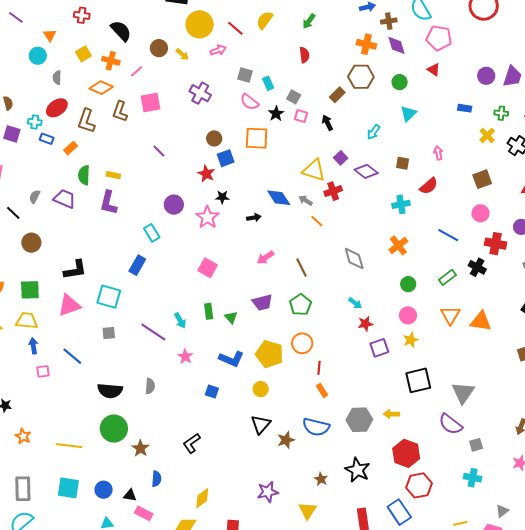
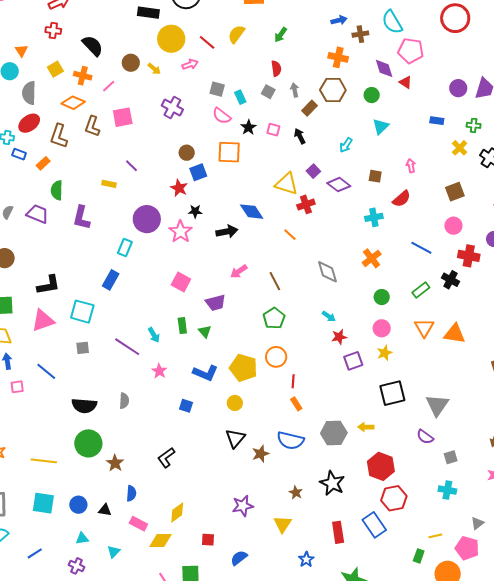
purple diamond: (397, 45) -> (384, 68), moved
gray semicircle: (57, 78) -> (29, 93), size x1.6
gray square: (294, 97) -> (268, 92), moved
yellow rectangle: (113, 175) -> (109, 184), moved
gray arrow: (306, 200) -> (295, 90), moved, turned 48
purple circle: (174, 205) -> (147, 219), size x1.4
black arrow: (254, 218) -> (227, 232), size x1.5
cyan rectangle: (152, 233) -> (125, 248), turned 54
purple trapezoid: (262, 303) -> (216, 303), moved
purple semicircle: (451, 424) -> (425, 437), size x0.7
pink rectangle: (144, 513) -> (138, 524), moved

